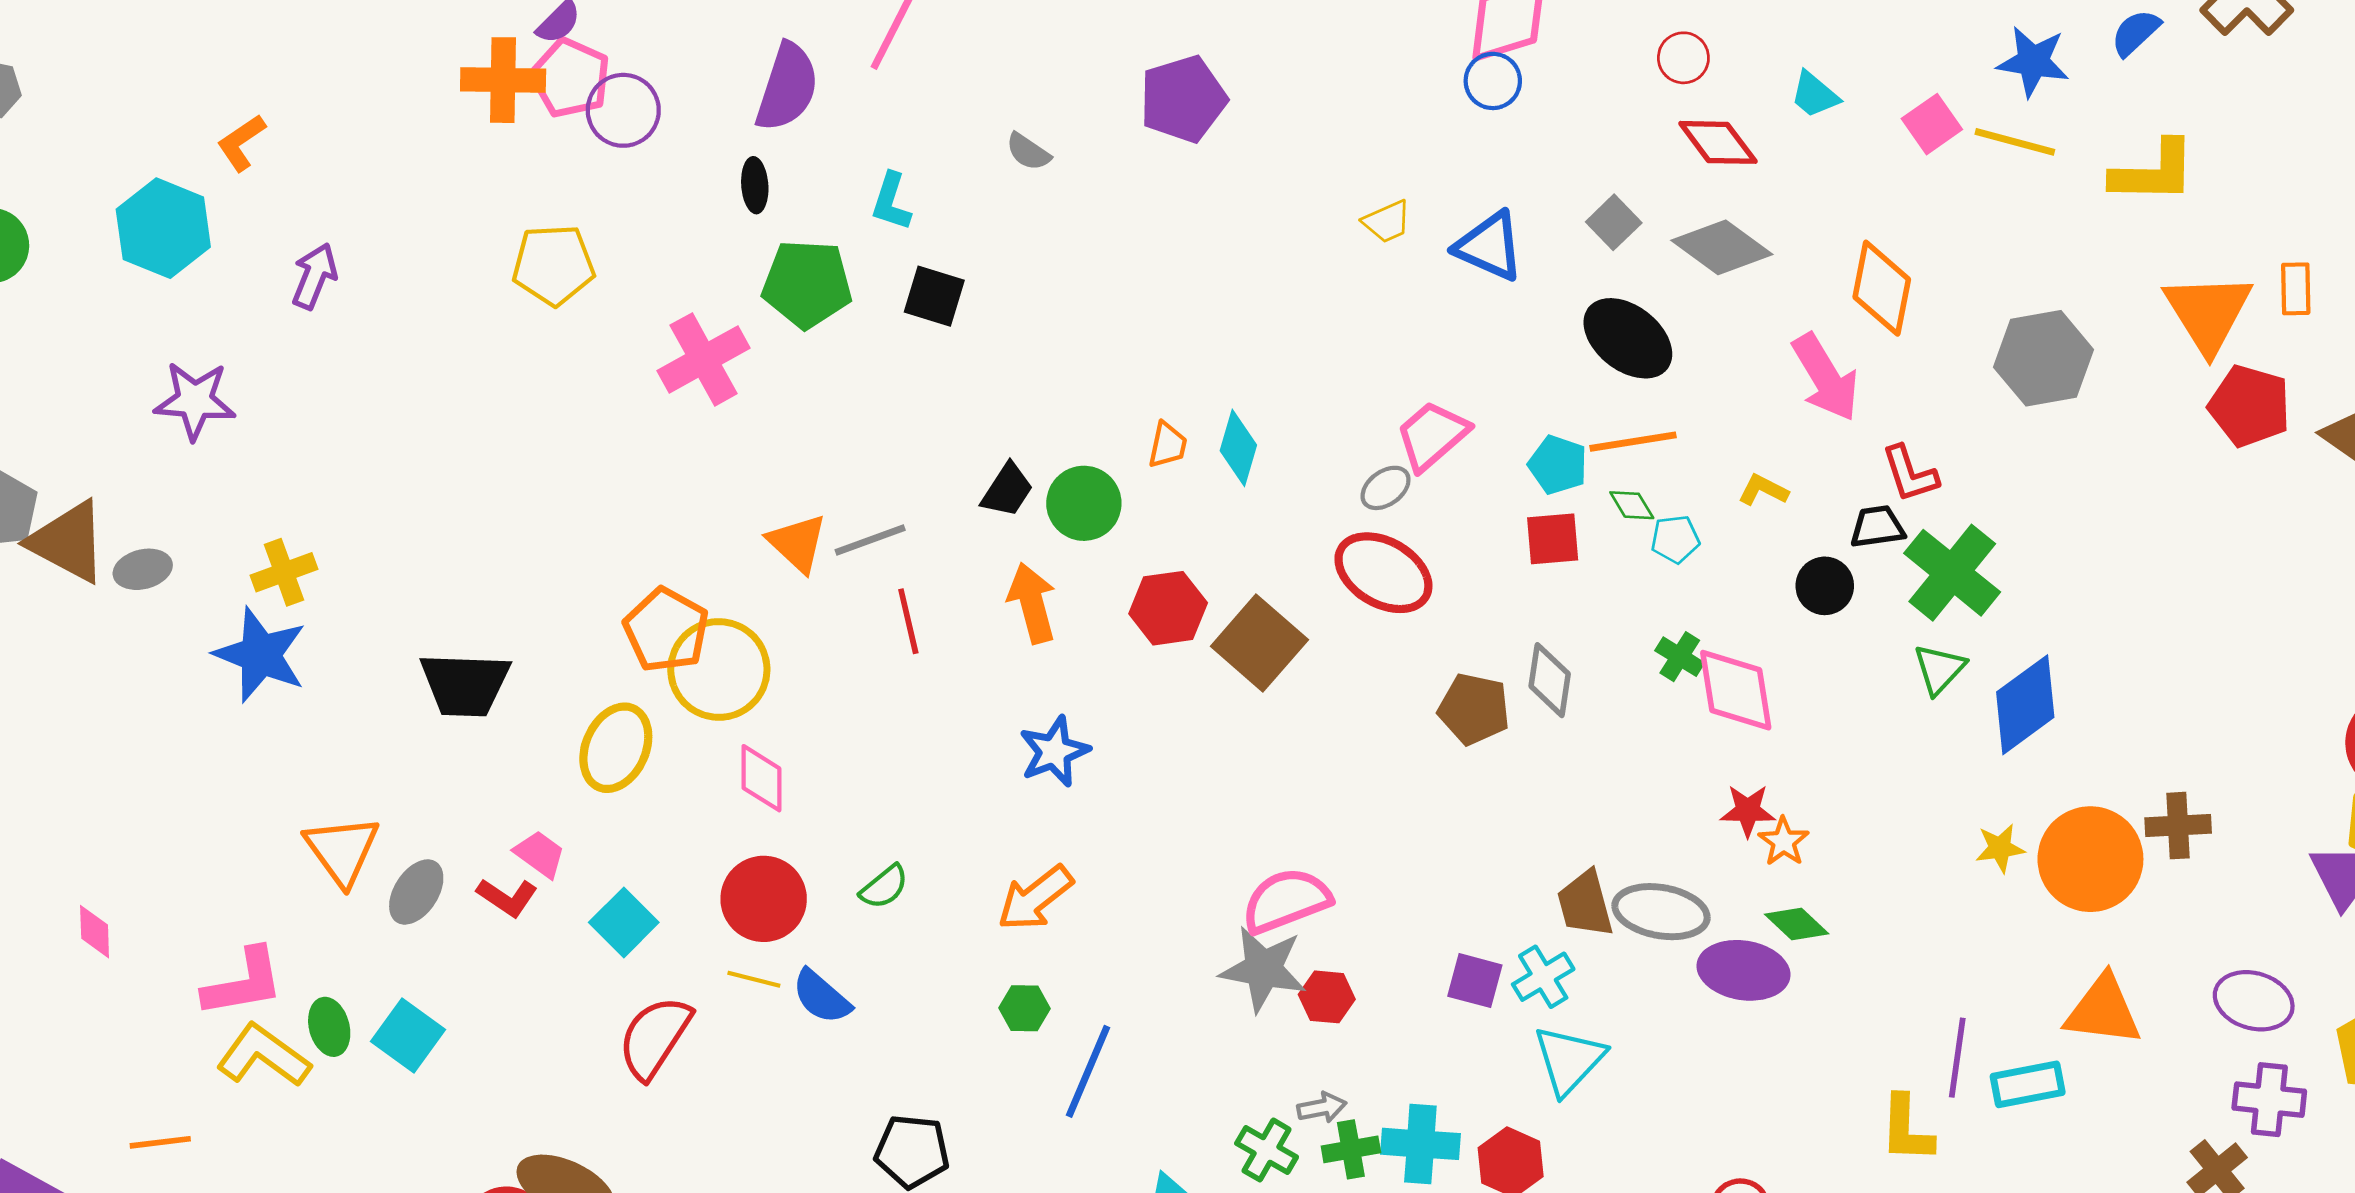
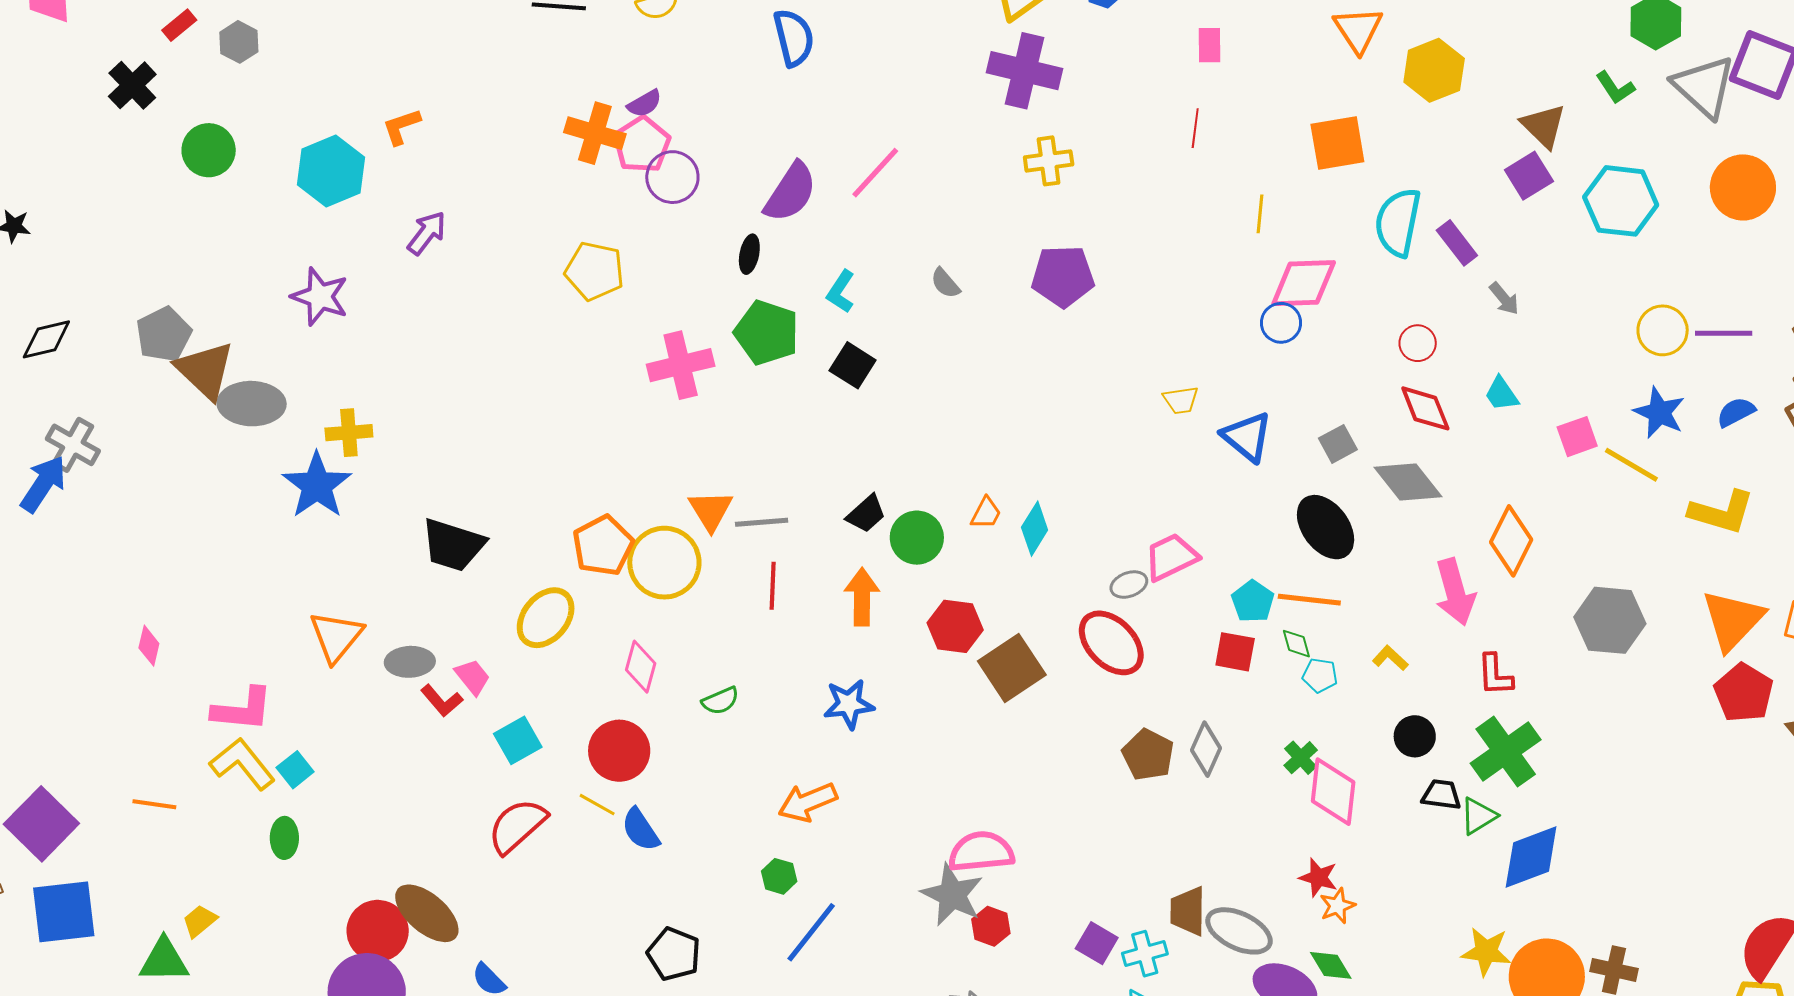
black trapezoid: (1877, 527) -> (1441, 795), moved
gray ellipse: (143, 569) -> (252, 404), size x1.6
yellow circle: (719, 669) -> (664, 563), moved
yellow star: (2000, 848) -> (1486, 952), size x1.4
green semicircle: (884, 887) -> (720, 701), moved
gray ellipse: (416, 892) -> (410, 662), moved, turned 39
green ellipse: (329, 1027) -> (284, 838), moved
cyan square: (408, 1035) -> (295, 770), moved, size x0.7

